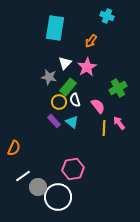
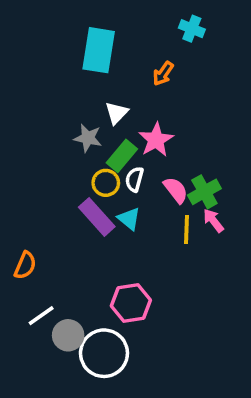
pink star: (87, 67) -> (156, 140), moved
green cross: (118, 88) -> (204, 192), moved
white semicircle: (75, 100) -> (134, 179), turned 32
purple rectangle: (54, 121) -> (97, 217), size x1.5

